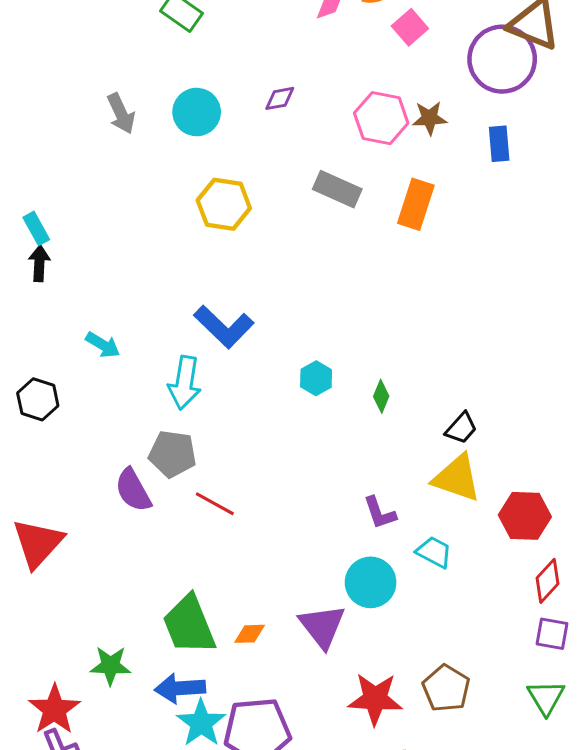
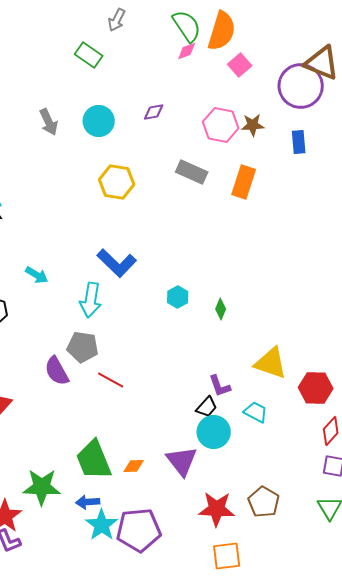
black trapezoid: (461, 428) -> (207, 407), moved
green star: (110, 666) -> (42, 487), size x1.4
blue arrow: (180, 688) -> (88, 502), size x0.7

